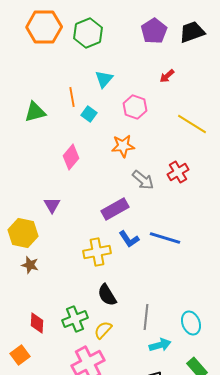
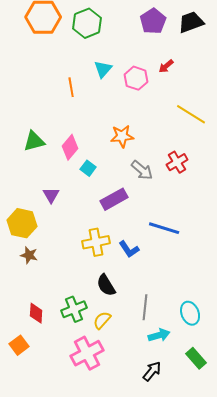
pink hexagon: (135, 107) -> (136, 78), moved
green triangle: (35, 112) -> (34, 141), moved
cyan square: (89, 114) -> (88, 168), moved
blue L-shape: (129, 239) -> (129, 249), moved

